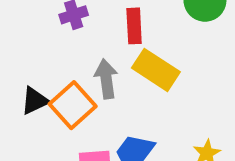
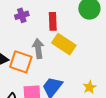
orange square: (73, 105) -> (21, 62), turned -30

